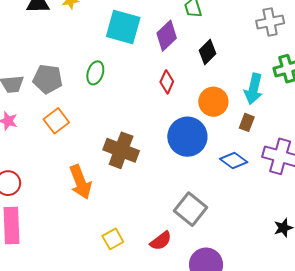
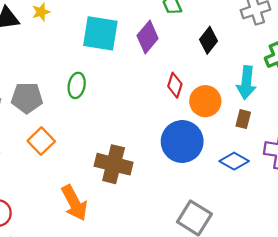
black diamond: (207, 52) -> (209, 40), moved
red diamond: (167, 82) -> (175, 85), moved

